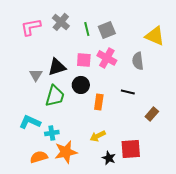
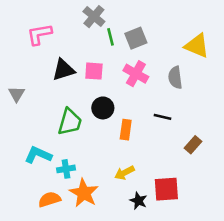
gray cross: (61, 22) -> (94, 17), moved
pink square: (84, 60) -> (94, 71), moved
black triangle: (57, 67) -> (63, 70), moved
gray triangle: (36, 75) -> (17, 94), moved
orange star: (66, 152) -> (84, 193), turned -30

